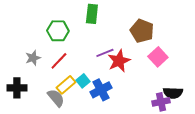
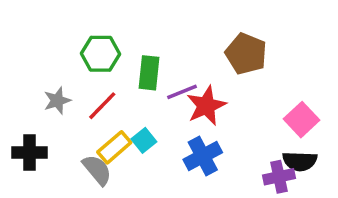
green rectangle: (92, 14) -> (149, 73), moved
pink square: (158, 57) -> (302, 120), moved
blue cross: (101, 90) -> (203, 156), moved

